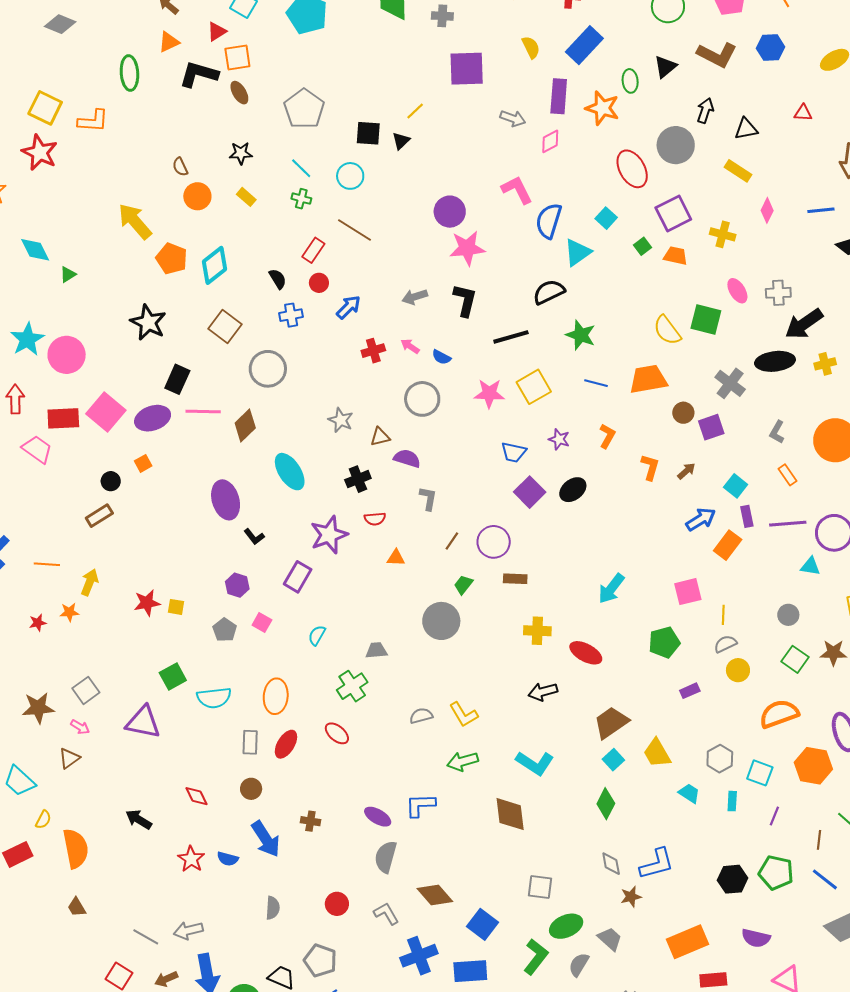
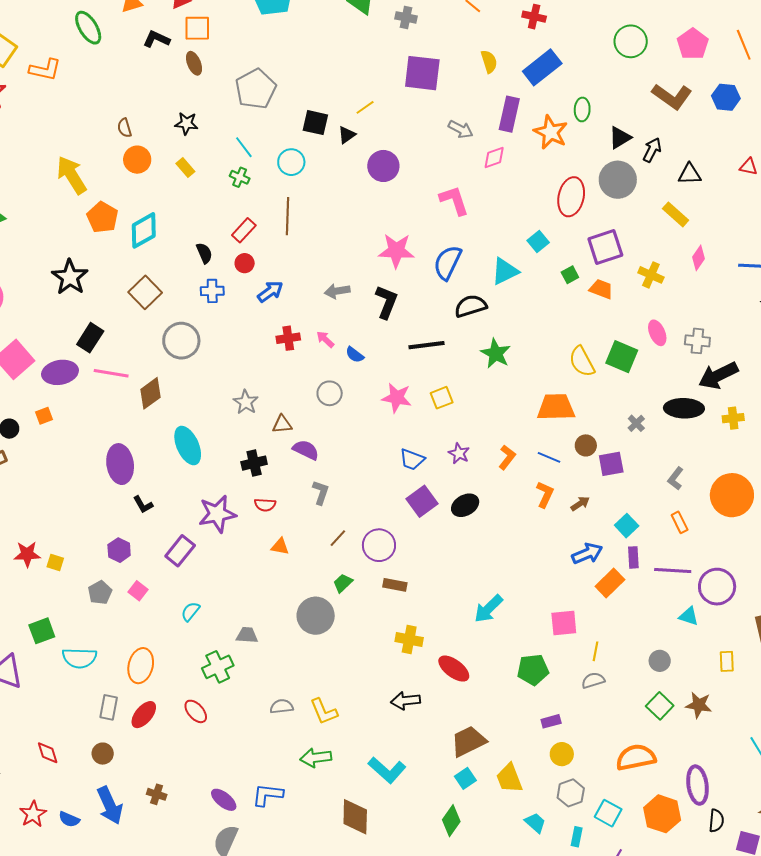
black triangle: (665, 67) -> (620, 138), moved
green ellipse: (129, 73) -> (88, 28), turned -36
black L-shape: (199, 74) -> (156, 39), size x0.7
red ellipse: (632, 169) -> (571, 197), turned 33
purple circle: (450, 212) -> (383, 166), moved
blue semicircle: (549, 221) -> (448, 263), moved
brown line: (354, 230) -> (288, 216), turned 51
blue line: (596, 383) -> (549, 457), moved
gray cross: (730, 383) -> (636, 423), size x0.6
yellow square: (534, 387) -> (442, 398), size x0.7
gray circle: (422, 399) -> (330, 393), size x0.7
yellow circle: (738, 670) -> (562, 754), moved

